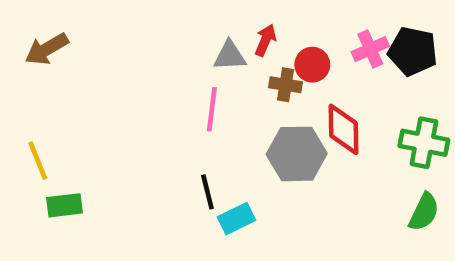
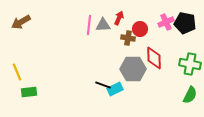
pink line: (212, 109) -> (89, 25), moved
black line: (207, 192) -> (103, 85), moved, turned -56
cyan rectangle: (236, 219) -> (115, 89), moved

